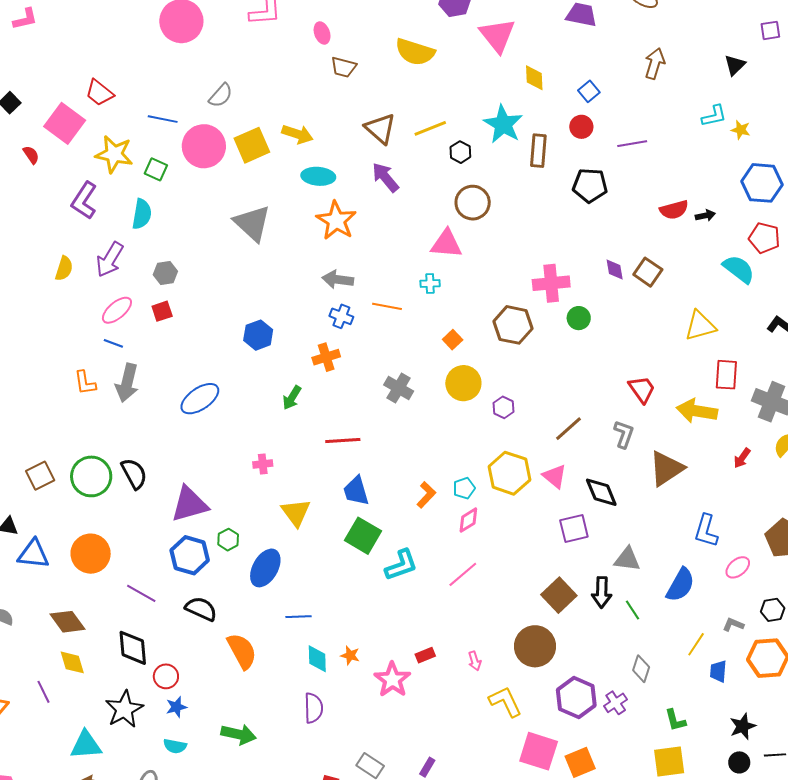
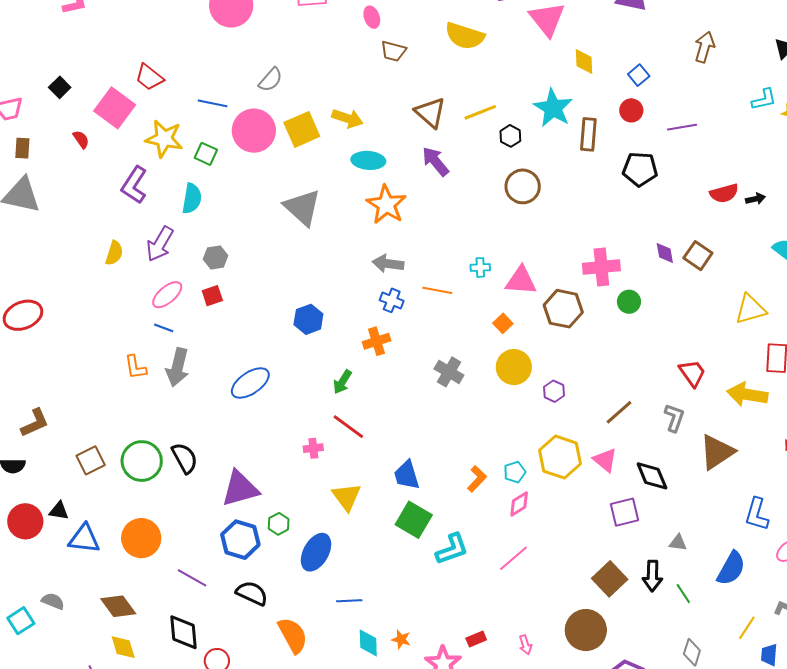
pink triangle: (446, 244) -> (521, 281), moved
red line: (343, 440) -> (348, 427), moved, turned 40
gray triangle: (627, 559) -> (678, 543), size x0.7

